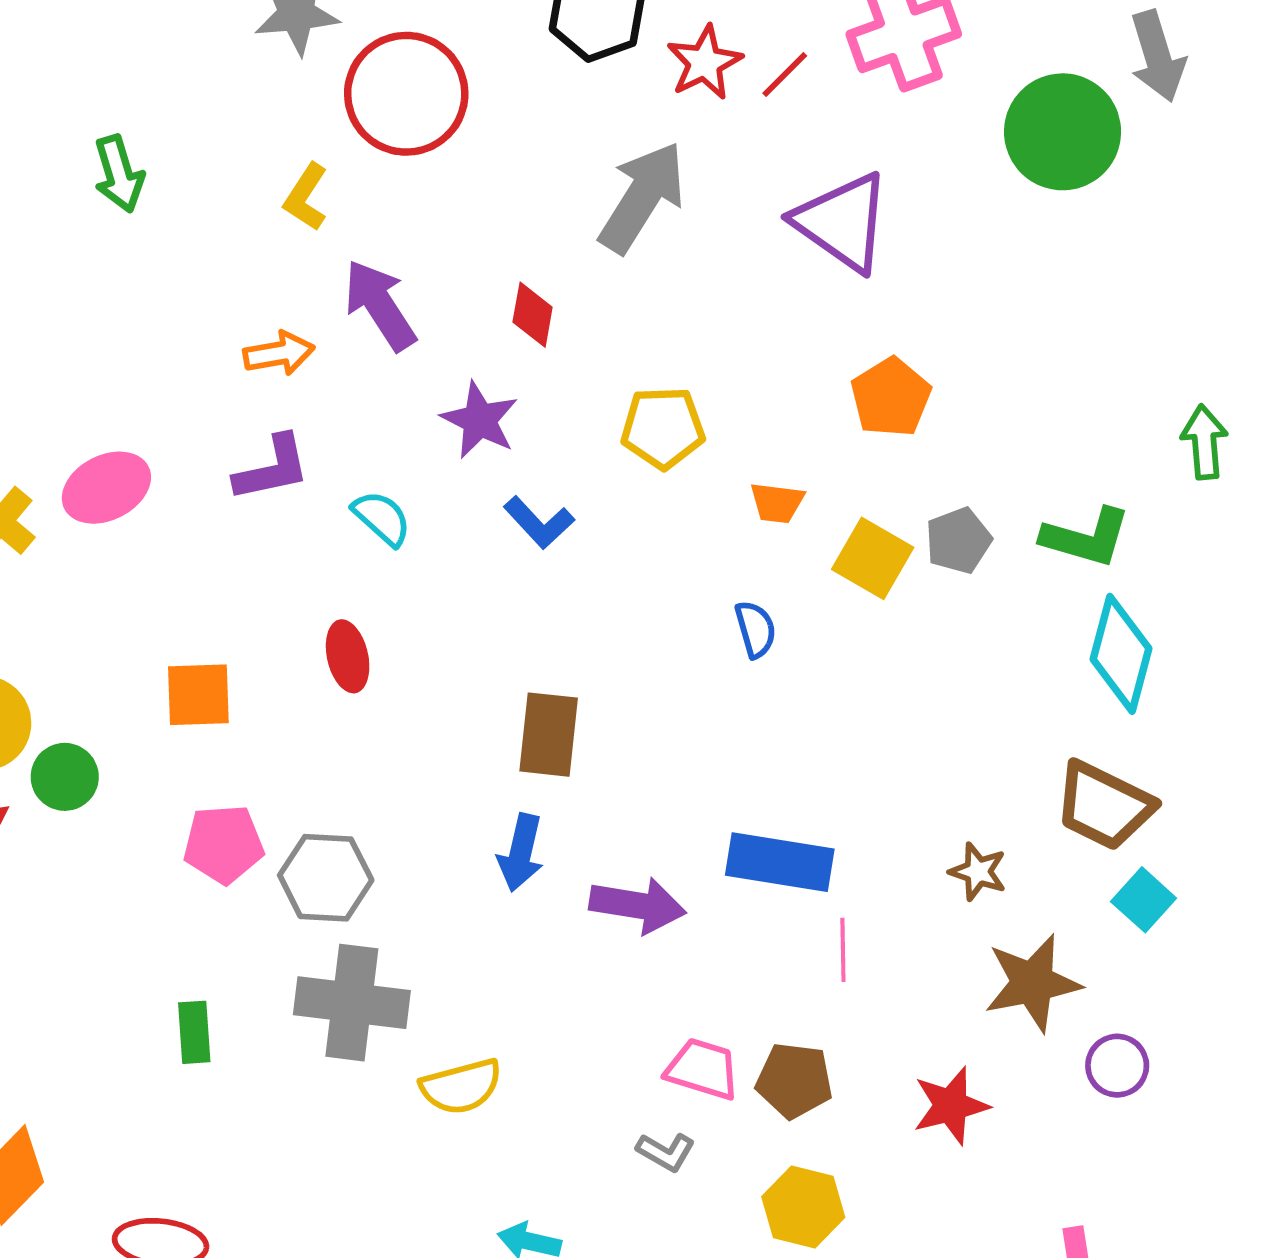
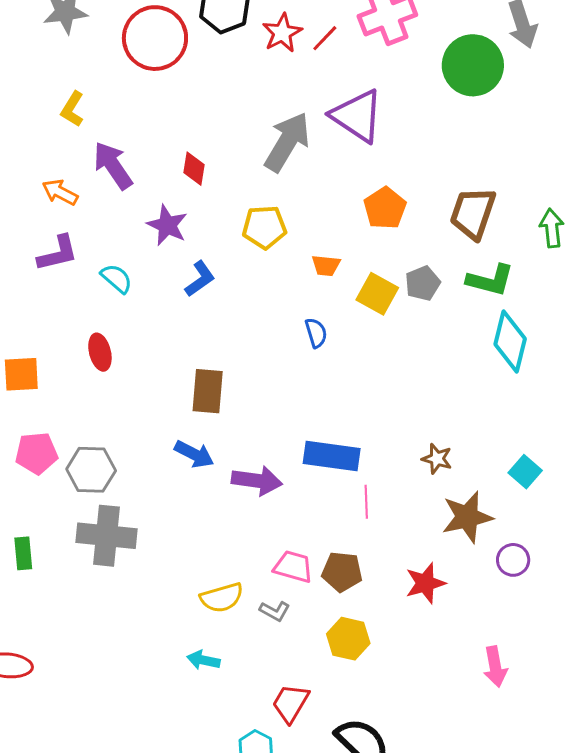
red circle: (406, 94) -> (155, 38), moved
gray arrow: (642, 197) -> (287, 142), moved
orange arrow: (279, 353) -> (60, 192), turned -141
blue L-shape: (539, 522) -> (200, 279), turned -81
brown trapezoid: (1104, 806) -> (473, 213), moved, turned 84
blue arrow: (521, 853) -> (194, 454), turned -75
yellow semicircle: (461, 1086) -> (222, 598), moved

